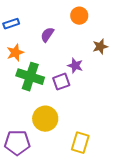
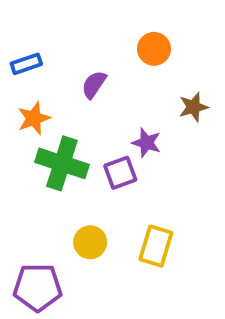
yellow circle: (45, 119) -> (90, 242), size x0.7
yellow rectangle: (80, 143) -> (156, 246), moved

